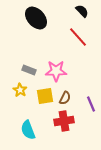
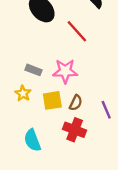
red line: (78, 37) -> (77, 31), moved
red cross: (64, 121) -> (75, 130), turned 30

